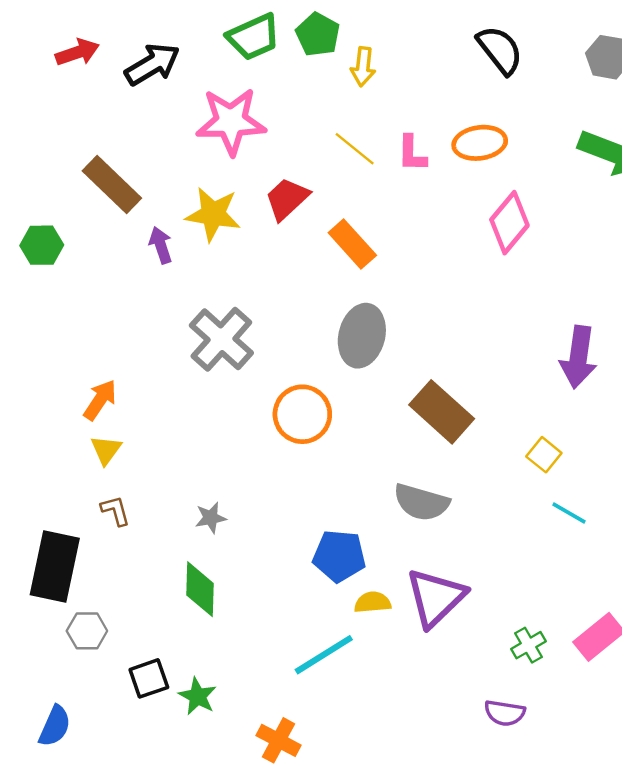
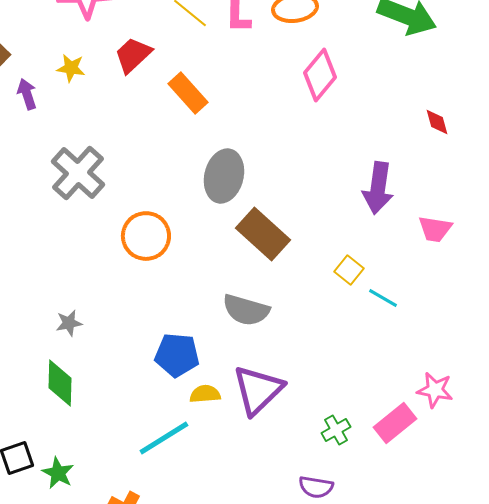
yellow star: (213, 214) -> (71, 68), size x0.6
gray ellipse: (362, 336) -> (224, 176), moved
cyan line: (569, 513) -> (383, 298), moved

